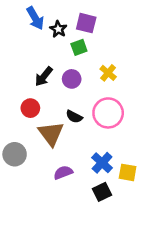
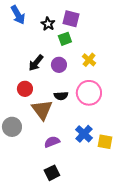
blue arrow: (35, 18) -> (18, 15), moved
black semicircle: (74, 117) -> (61, 96), turned -32
black square: (102, 192) -> (52, 173), moved

